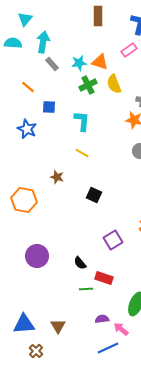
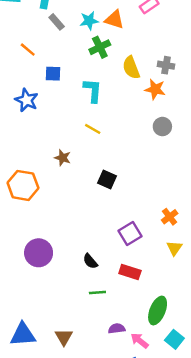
yellow semicircle: (114, 84) -> (131, 68), moved
red rectangle: (104, 278) -> (130, 272), moved

